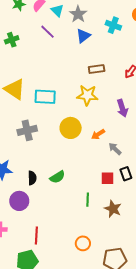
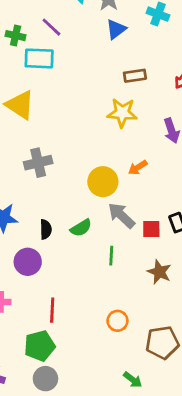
purple line: (48, 32) -> (51, 27), moved
green cross: (12, 40) -> (16, 36), turned 32
cyan rectangle: (45, 97) -> (39, 58), moved
yellow circle: (71, 128) -> (103, 182), moved
gray arrow: (115, 149) -> (121, 215), moved, size x1.5
green line: (88, 200) -> (111, 256), moved

